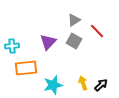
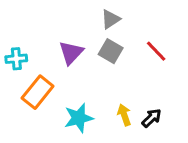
red line: (97, 31) -> (156, 51), moved
orange rectangle: (26, 68) -> (38, 92), turned -45

